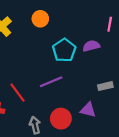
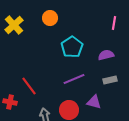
purple semicircle: (91, 46) -> (106, 55), moved
purple line: (51, 82) -> (74, 79), moved

